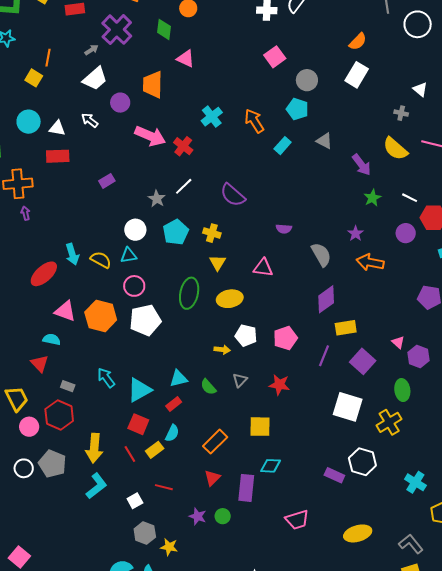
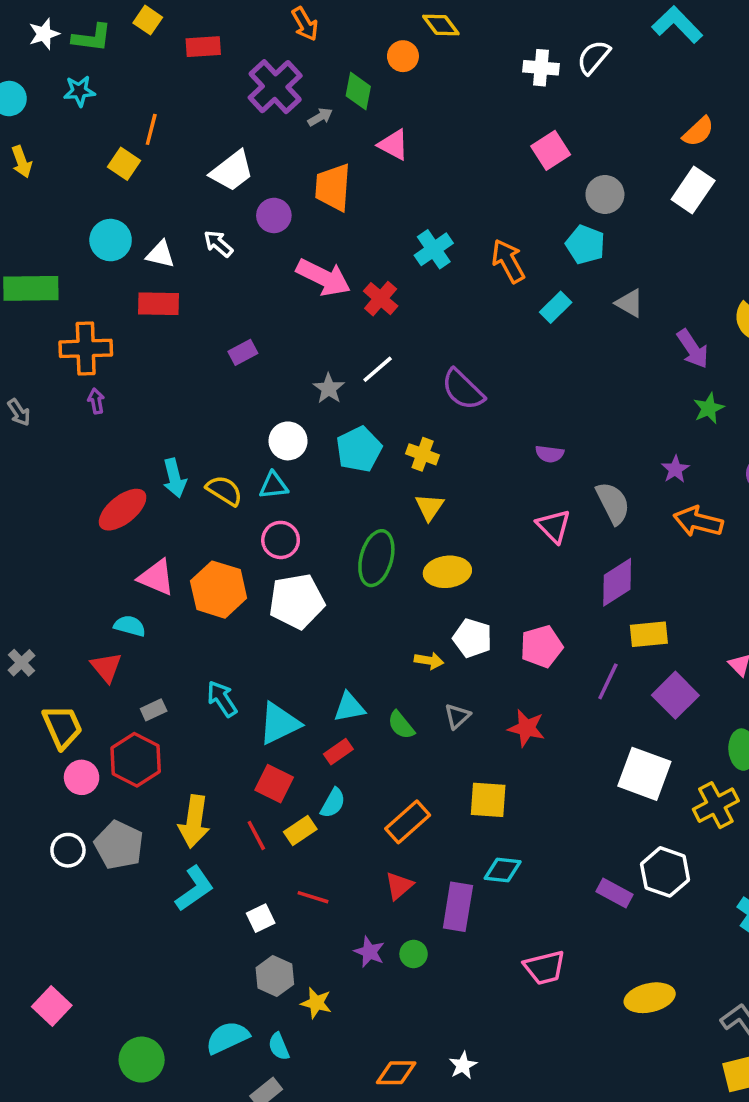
gray arrow: (91, 50) -> (320, 117), moved
pink triangle: (263, 268) -> (554, 526), moved, turned 35
gray rectangle: (68, 386) -> (154, 710), turned -48

